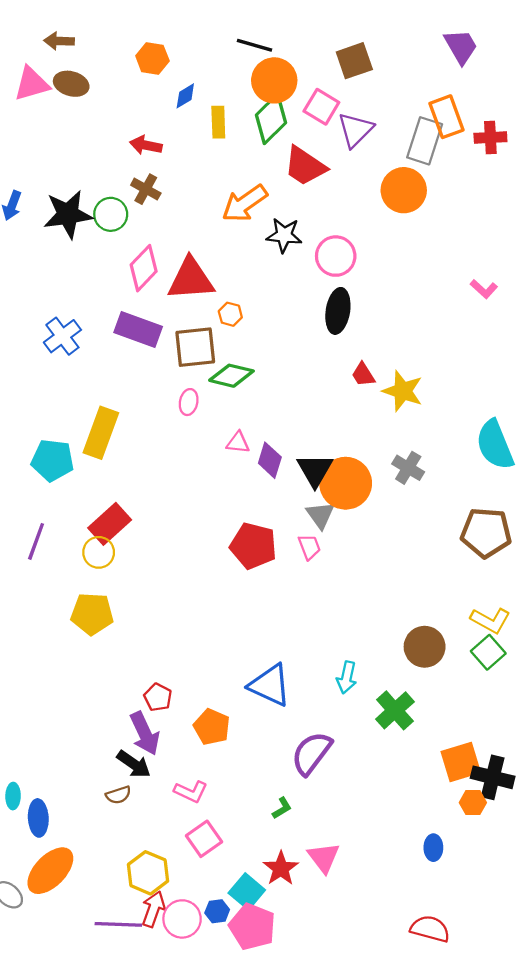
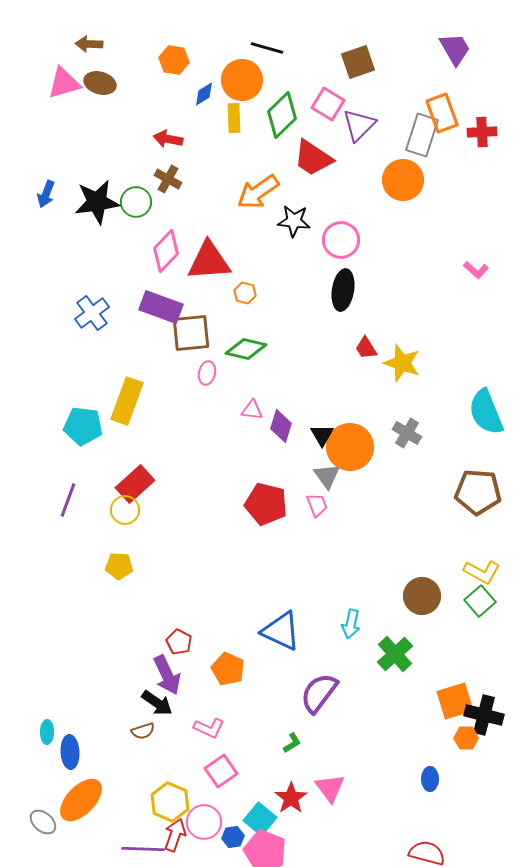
orange circle: (274, 80) -> (242, 80), moved
brown square: (195, 347) -> (191, 333), moved
black triangle: (315, 470) -> (322, 435), size x0.7
yellow pentagon: (92, 614) -> (119, 566), size x0.7
pink circle: (182, 919) -> (204, 822), moved

